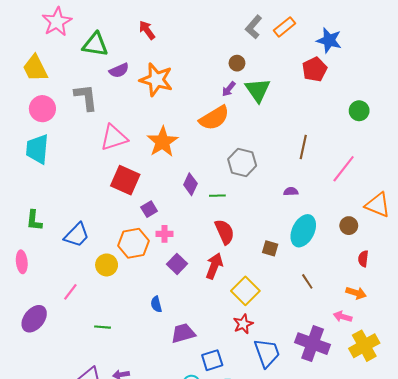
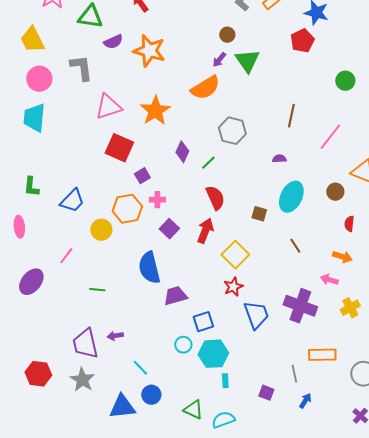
green line: (217, 196) -> (208, 163), turned -42
blue semicircle: (156, 304) -> (149, 268), size x2.0
yellow cross: (364, 346) -> (350, 308), size x0.7

